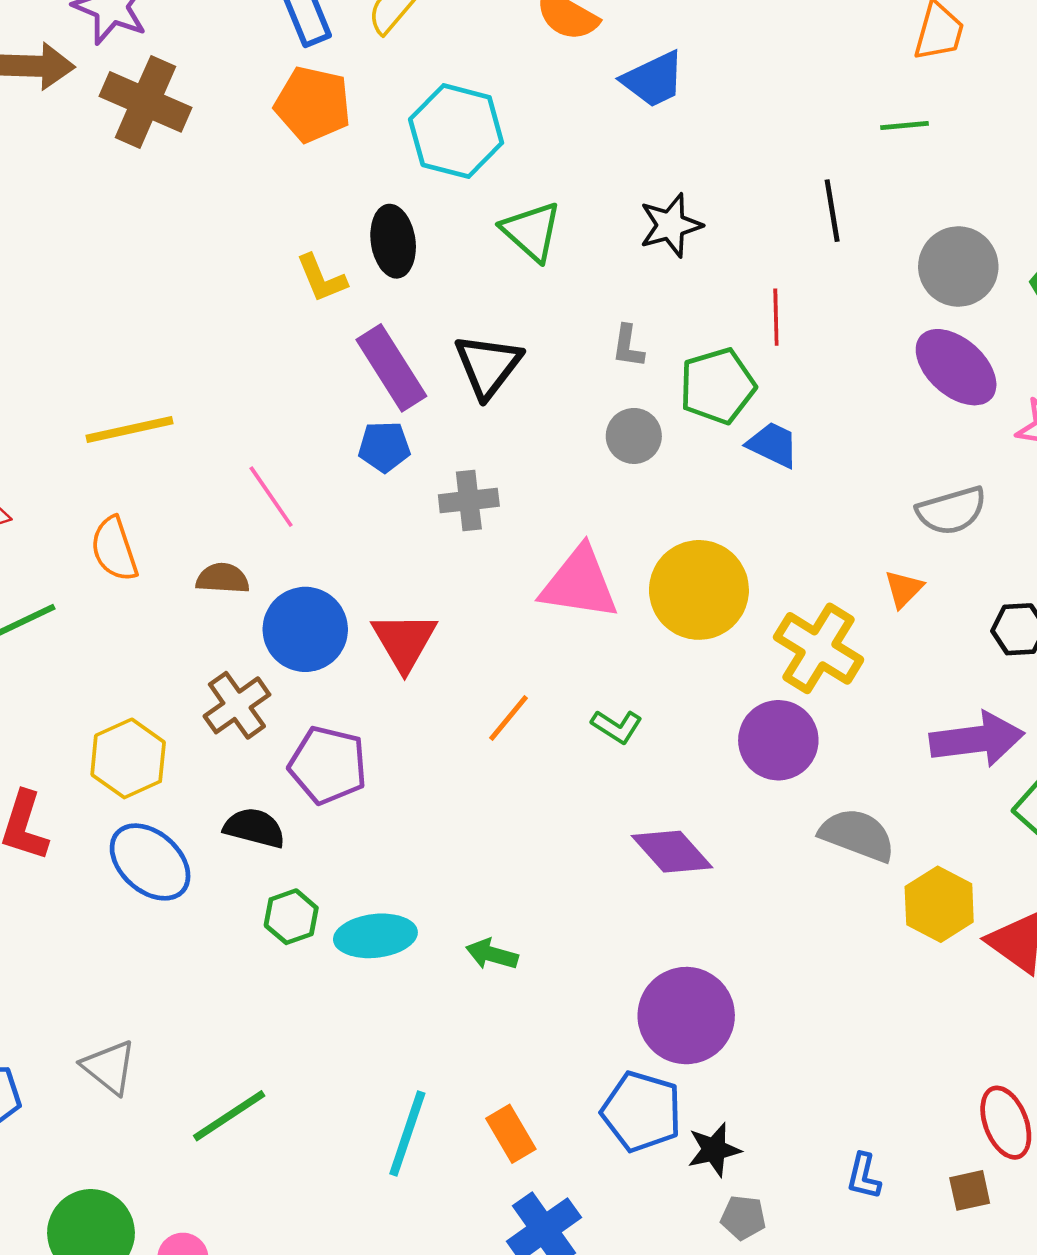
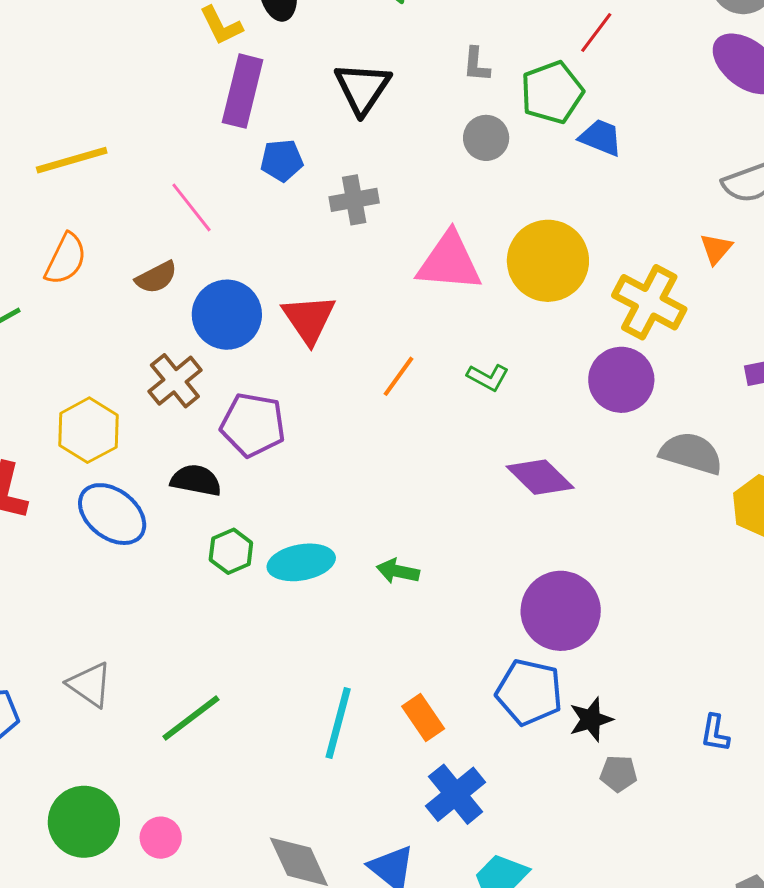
red line: (776, 317) -> (596, 32), turned 42
purple rectangle: (391, 368) -> (243, 91), moved, turned 50
orange semicircle: (114, 549) -> (66, 259), turned -132
brown semicircle: (223, 578) -> (156, 277), turned 153

